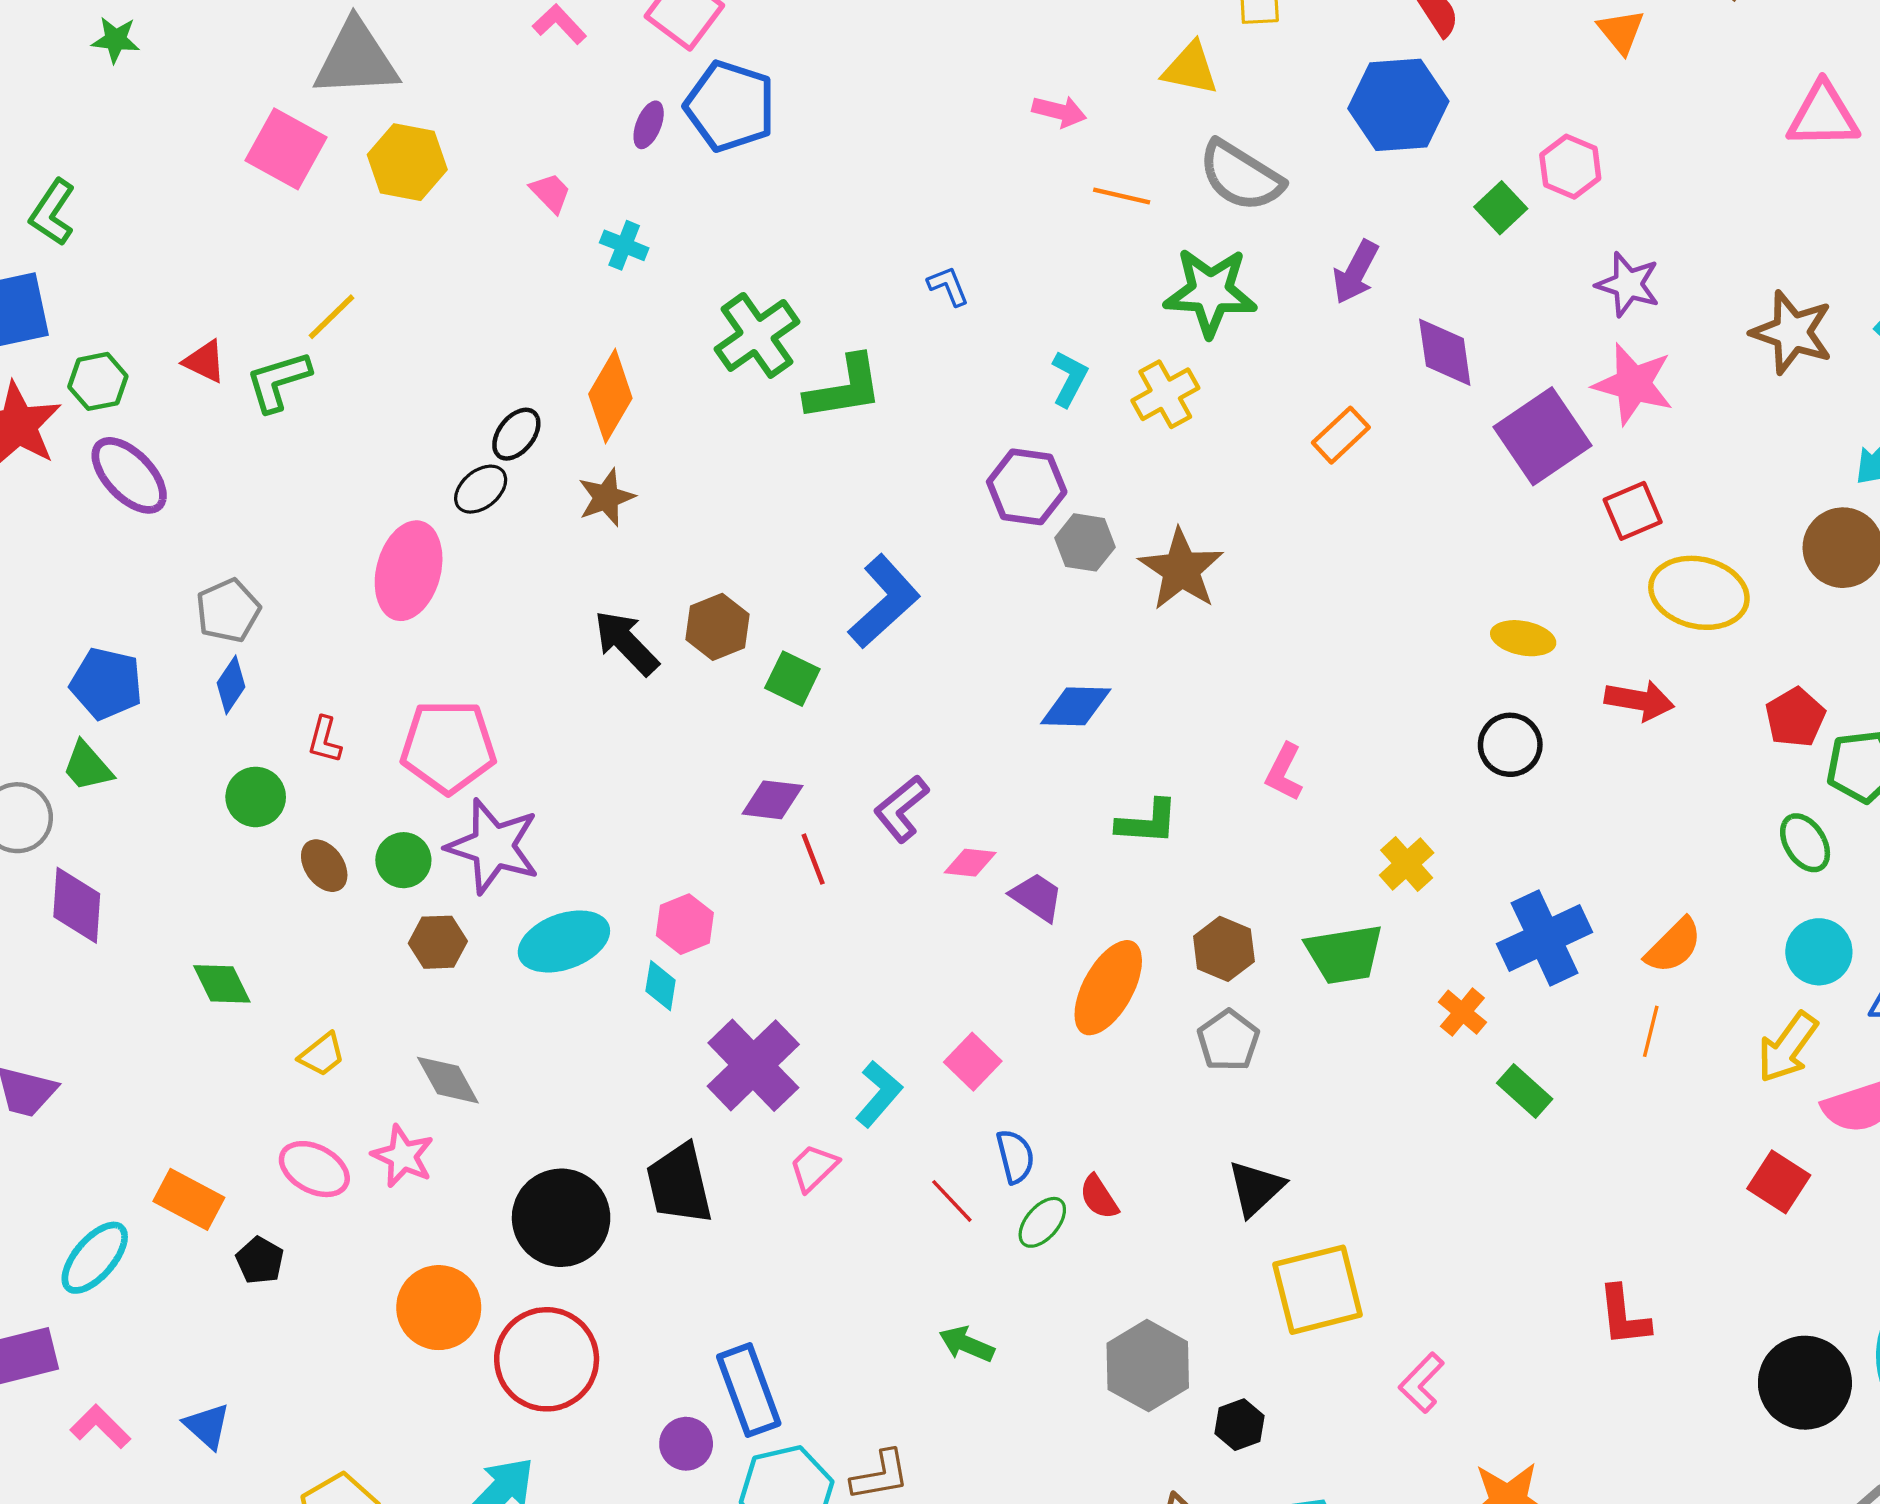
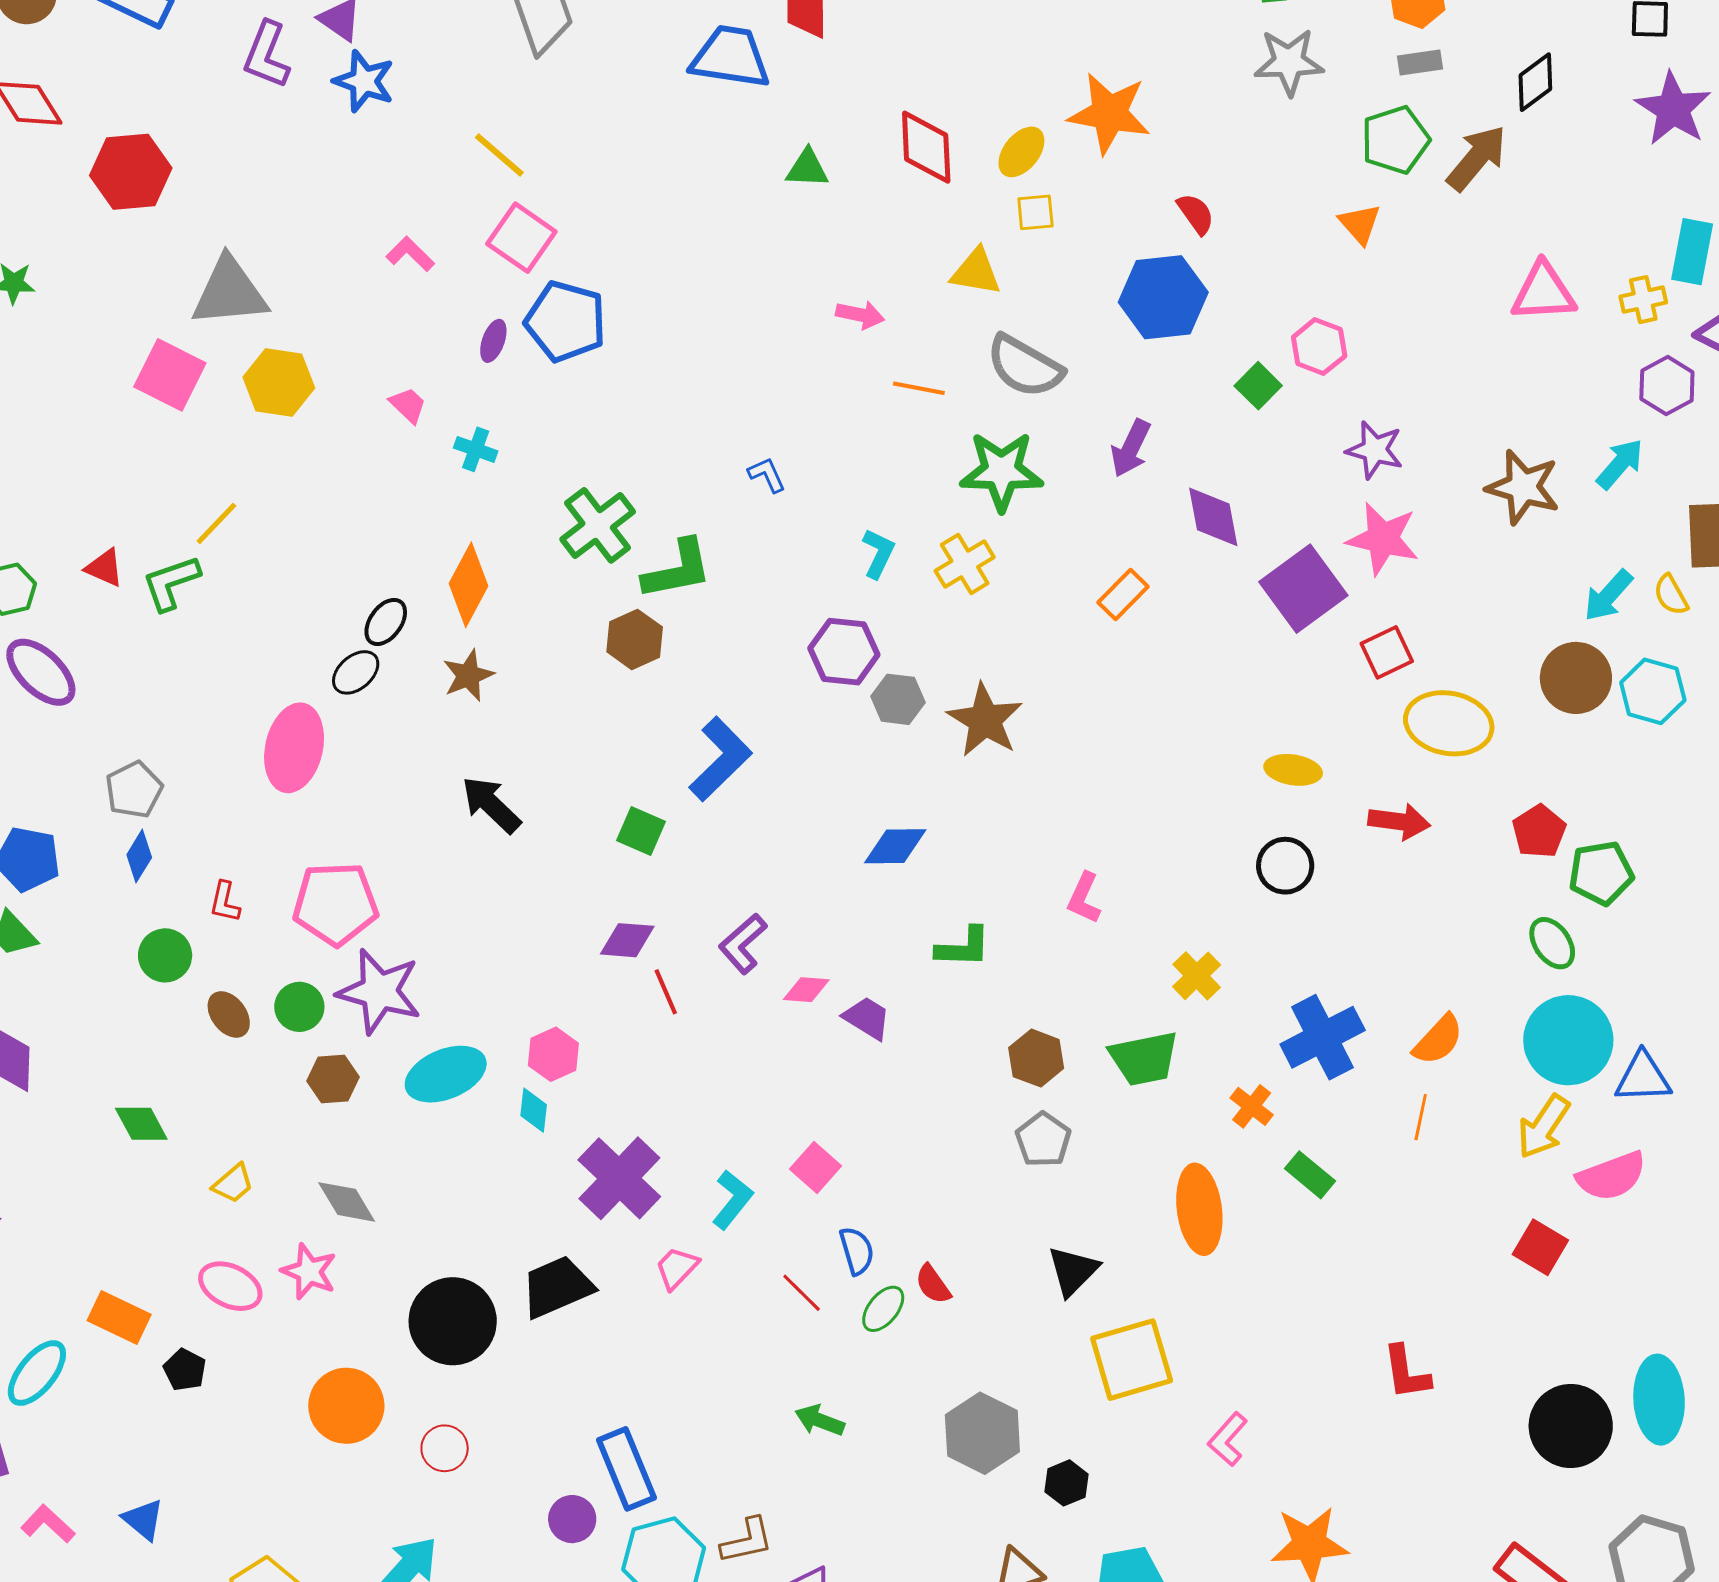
brown hexagon: (717, 627) -> (635, 639), moved
cyan circle: (1819, 952) -> (1568, 1040), size x1.5
orange ellipse: (1108, 988) -> (1199, 1209), moved, turned -34
black trapezoid: (679, 1184) -> (557, 1287), turned 82
red circle: (547, 1359) -> (445, 1448), size x0.5

